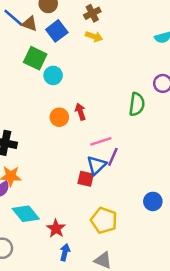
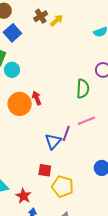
yellow arrow: (94, 36) -> (57, 20), moved, turned -56
orange circle: (59, 117) -> (20, 104), size x1.5
pink line: (101, 141) -> (86, 121), moved
red square: (86, 179) -> (45, 170), moved

